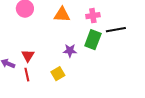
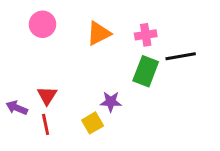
orange triangle: (62, 15) -> (99, 33), turned -30
purple star: (70, 51) -> (111, 102), moved

